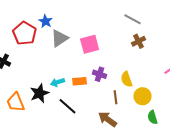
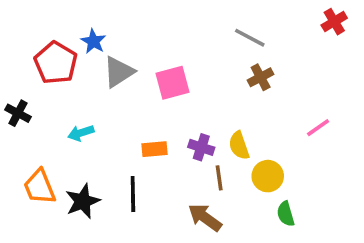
purple cross: (100, 74) -> (201, 147), moved
cyan arrow: (58, 82) -> (81, 133), moved
black star: (40, 93) -> (83, 201), moved
black line: (68, 106) -> (133, 194), turned 48

